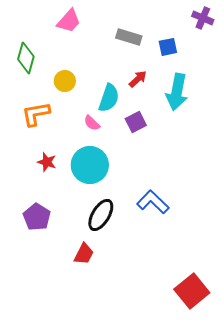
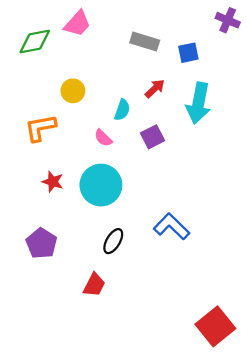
green diamond: (26, 58) -> (35, 41), moved, turned 64
cyan semicircle: (109, 98) -> (122, 110), size x0.7
black ellipse: (101, 215) -> (113, 241), size x0.7

